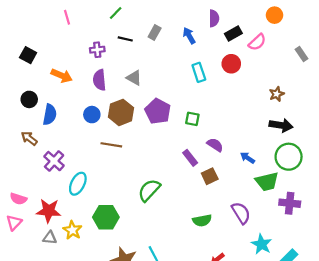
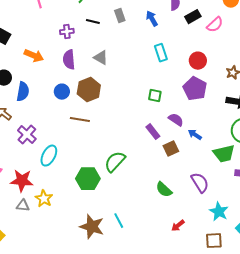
gray rectangle: (155, 32) -> (120, 16), turned -48
red circle: (231, 64) -> (198, 61), moved
purple pentagon: (158, 111) -> (195, 89), moved
blue arrow: (247, 158) -> (195, 135), moved
green hexagon: (106, 217) -> (88, 179), moved
green semicircle: (202, 220) -> (164, 190), turned 54

